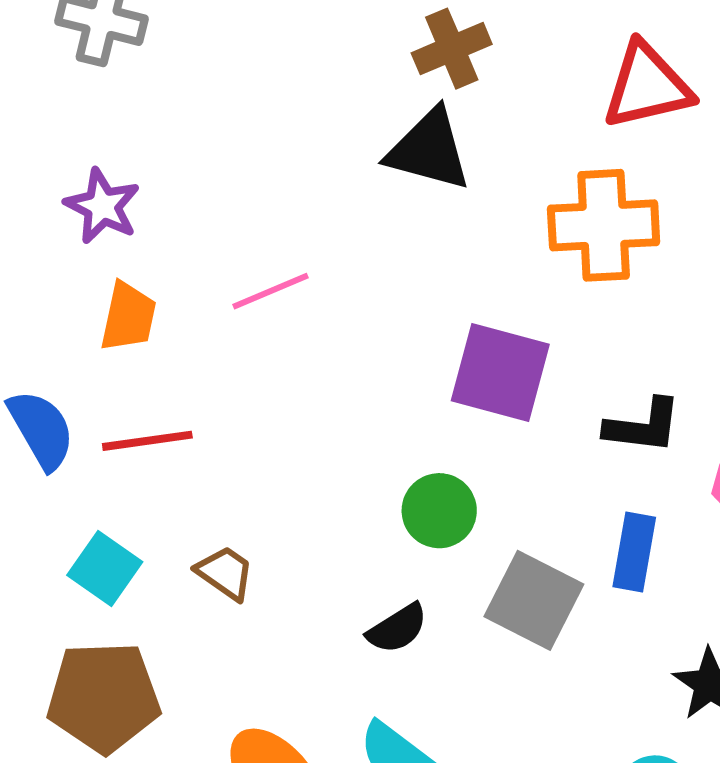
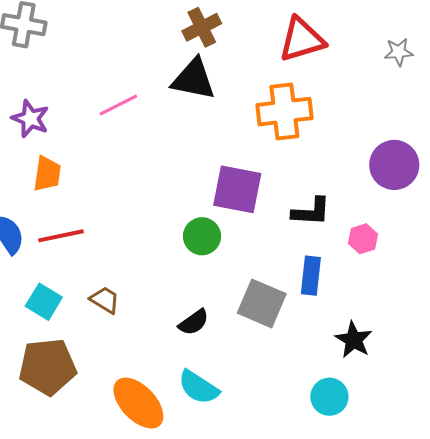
pink line: (271, 291) -> (118, 105), moved
green circle: (439, 511) -> (202, 236), moved

